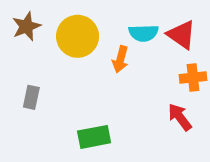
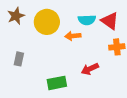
orange arrow: (120, 59) -> (73, 36), turned 70
red arrow: (180, 117) -> (90, 69), moved, turned -78

